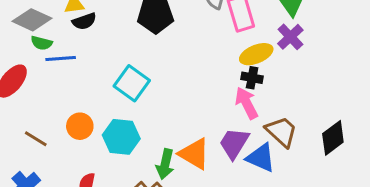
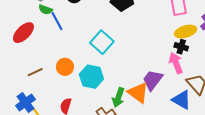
blue line: (61, 58) -> (57, 21), turned 60
brown line: (36, 139) -> (35, 72), turned -63
purple trapezoid: (234, 143) -> (153, 80), moved

